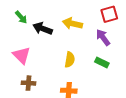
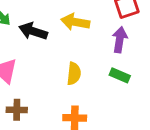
purple arrow: (103, 37) -> (120, 40), turned 48

